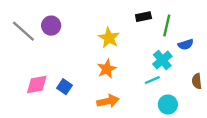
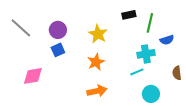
purple circle: (51, 26) -> (58, 30), moved
cyan cross: (162, 60) -> (146, 54), turned 30
blue square: (64, 87) -> (58, 50), moved, turned 32

